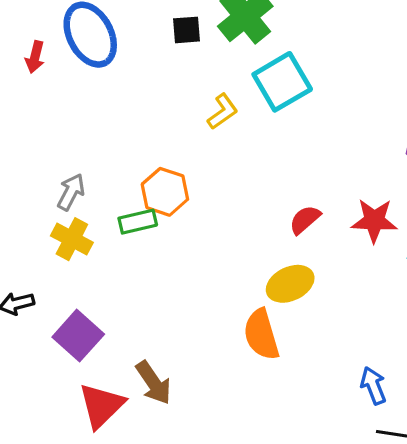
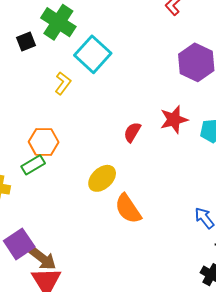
yellow ellipse: (290, 284) -> (102, 178), moved
purple square: (78, 336) -> (19, 244), turned 32
brown arrow: (154, 383) -> (43, 259), moved

